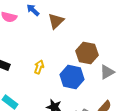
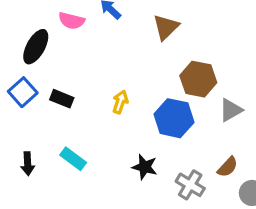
brown triangle: (56, 21) -> (166, 27), moved

